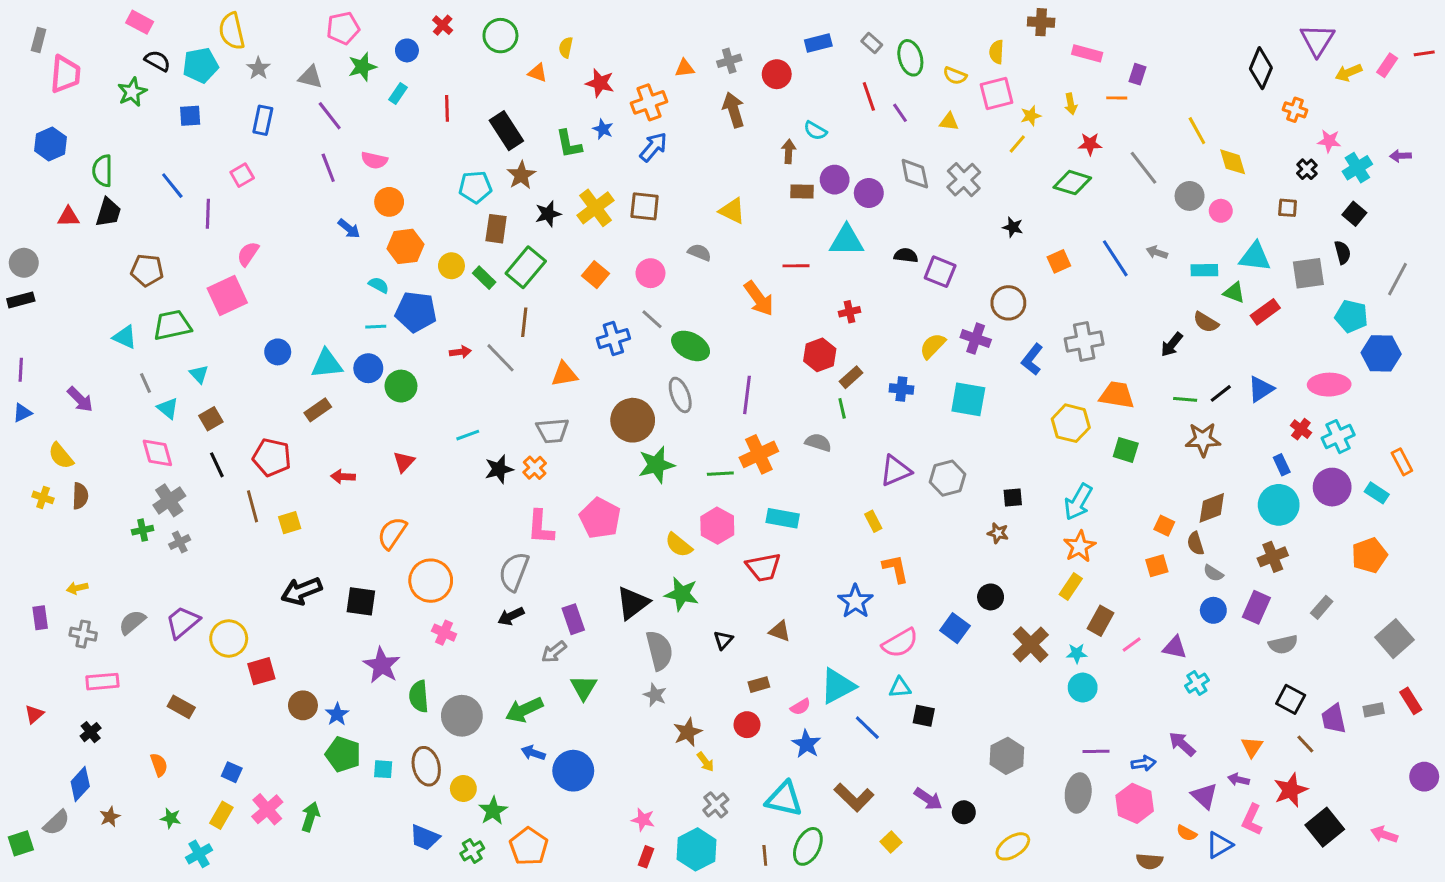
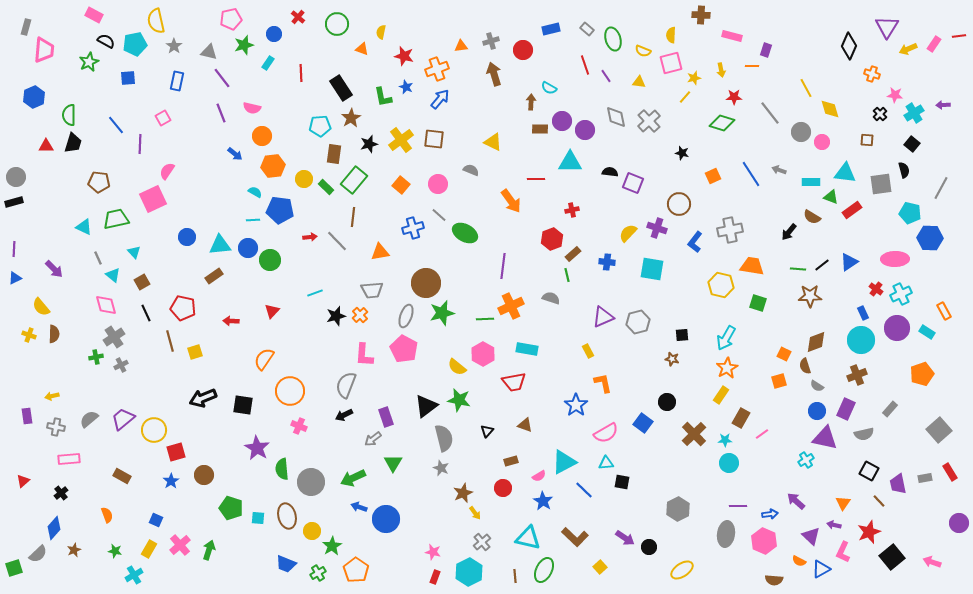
gray ellipse: (680, 395) -> (406, 316), moved, turned 40
purple triangle: (1175, 647) -> (825, 438), moved, size x1.5
blue star: (337, 714) -> (171, 481), moved

